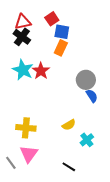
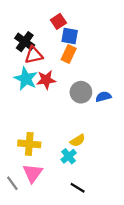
red triangle: (23, 22) -> (34, 55), moved
red star: (41, 71) -> (46, 80), turned 30
gray circle: (86, 80) -> (81, 92), moved
blue semicircle: (92, 96) -> (103, 97), moved, turned -72
cyan cross: (87, 140) -> (69, 156), moved

